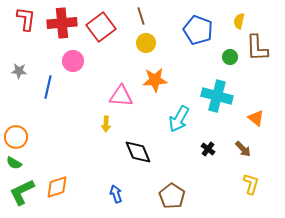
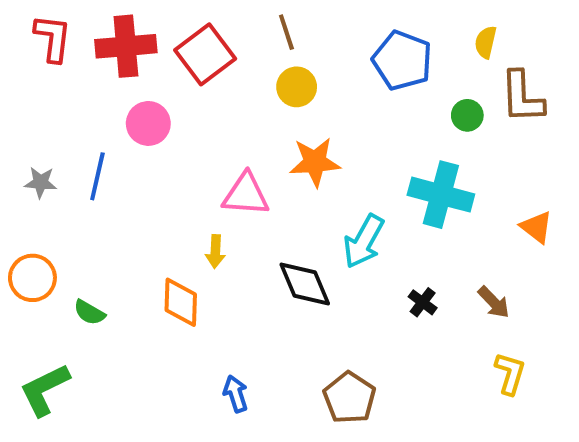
gray star: (19, 71) -> (41, 182), moved
orange triangle: (256, 118) -> (536, 227), moved
black diamond: (138, 152) -> (305, 284), moved
green semicircle: (14, 163) -> (89, 312), moved
orange diamond: (57, 187) -> (181, 302), moved, turned -70

